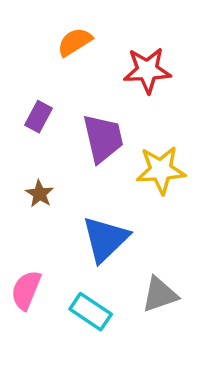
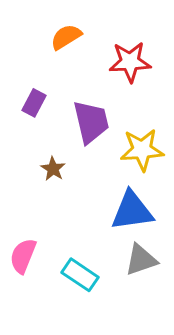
brown star: (40, 194) -> (53, 169), moved
blue triangle: (105, 239) -> (132, 211), moved, turned 36

